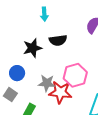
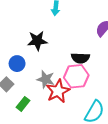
black semicircle: (58, 40) -> (80, 58), moved
red star: (60, 92) -> (58, 91), turned 30

